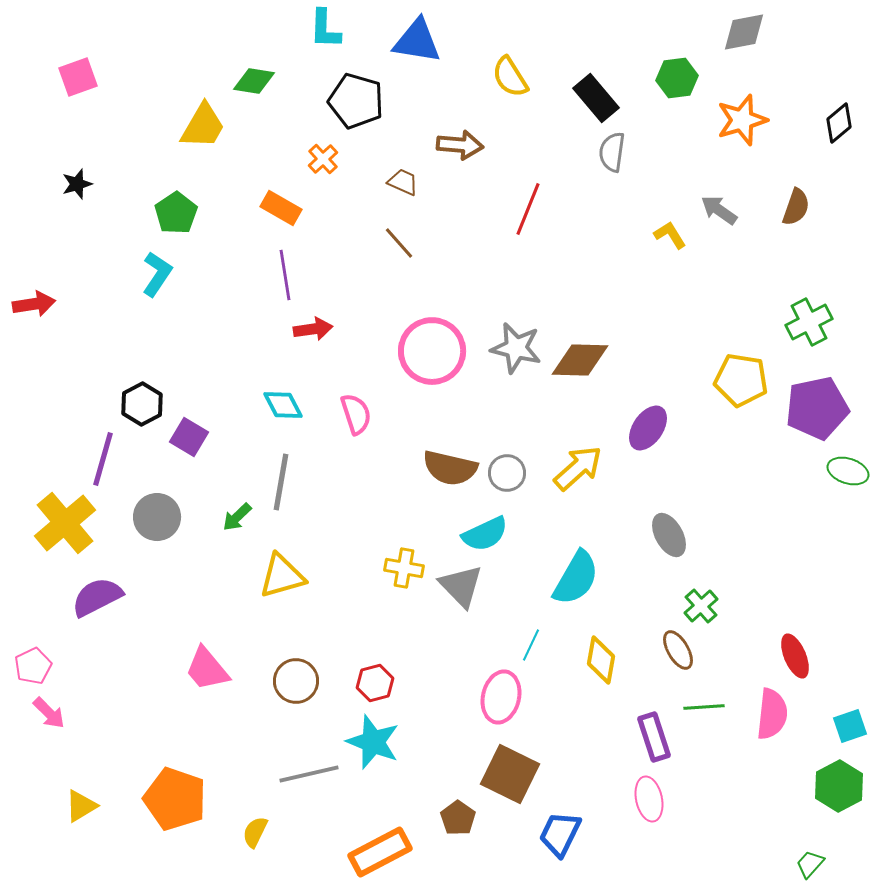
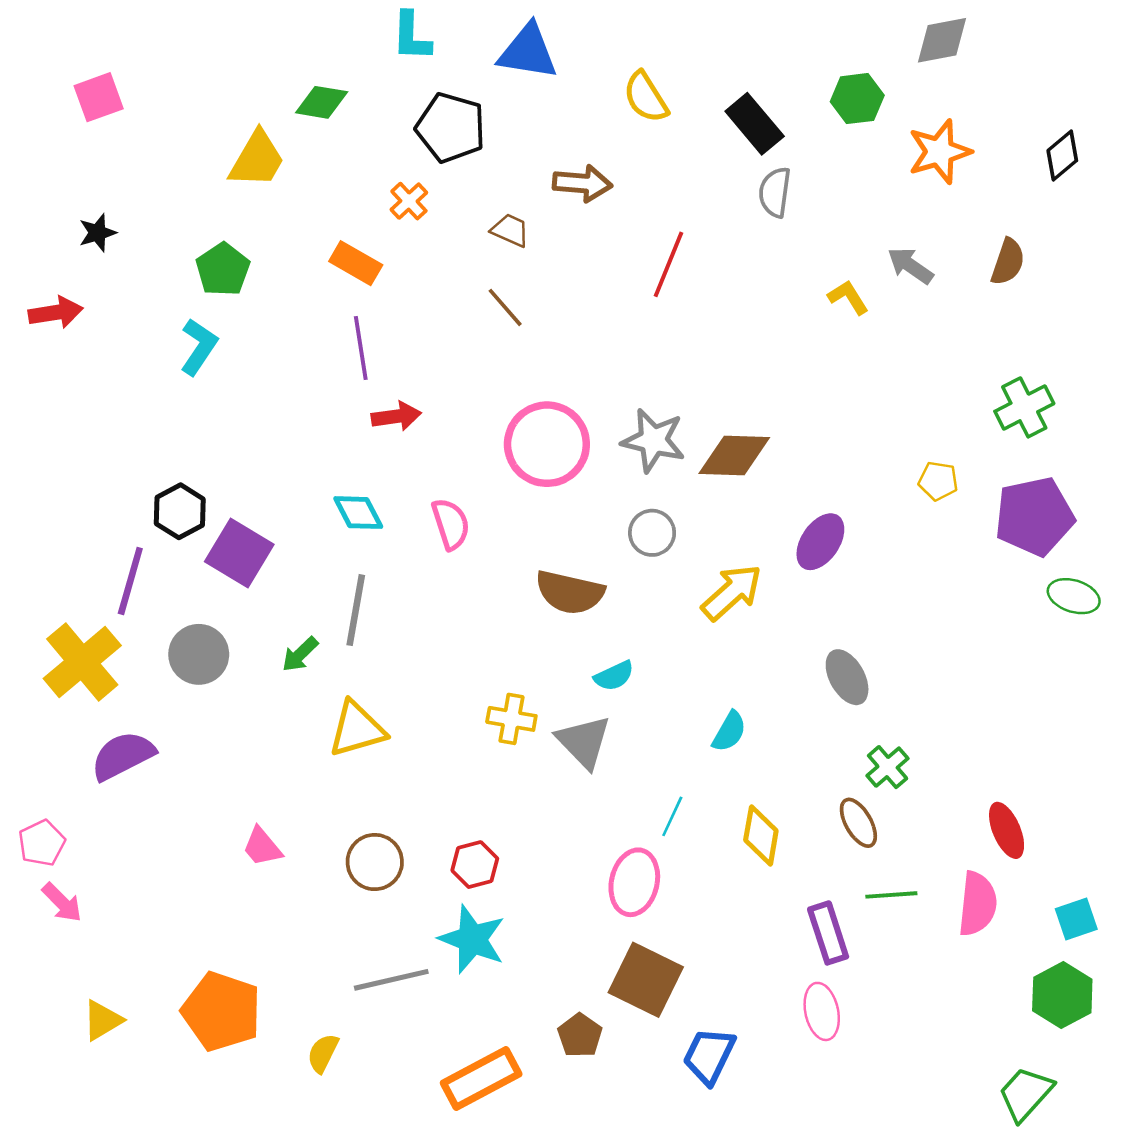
red arrow: (34, 304) -> (56, 312), moved
yellow pentagon: (741, 380) -> (938, 481), size x0.6
purple square: (189, 437) -> (239, 553), size x1.4
gray circle: (507, 473) -> (652, 533), moved
cyan semicircle: (485, 534) -> (614, 676), size x0.7
cyan semicircle: (576, 578) -> (729, 732), size x0.6
pink trapezoid: (207, 669) -> (262, 847), size x0.7
green trapezoid: (810, 864) -> (1026, 1094), size x1.6

